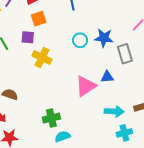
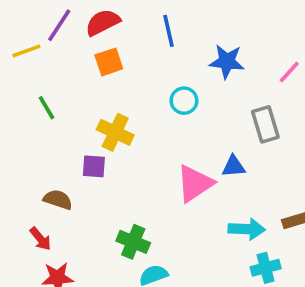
purple square: (28, 37) -> (94, 166), moved
blue star: (104, 38) -> (227, 62), moved
green cross: (51, 118) -> (133, 242), turned 36

